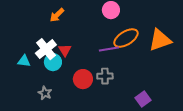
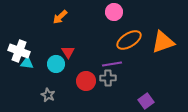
white cross: (46, 49) -> (19, 51), moved, turned -30
purple line: (109, 49) -> (112, 64), moved

